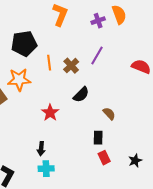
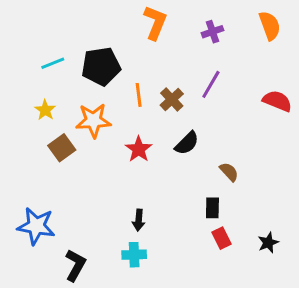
orange semicircle: (119, 15) -> (270, 26), moved
red star: (50, 113) -> (139, 149), moved
black arrow: (41, 149) -> (139, 220), moved

